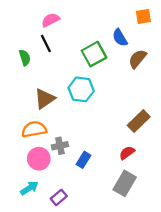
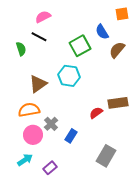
black line: (46, 43) -> (39, 37), turned -35
brown rectangle: (139, 121) -> (118, 103), turned 36
gray cross: (60, 146) -> (51, 124), turned -32
red semicircle: (127, 153) -> (96, 113), moved

